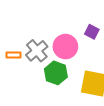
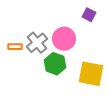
purple square: (92, 32) -> (89, 15), moved

